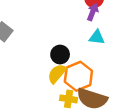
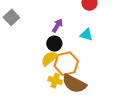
purple arrow: (93, 12) -> (57, 26), moved

